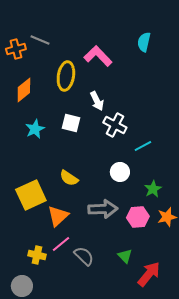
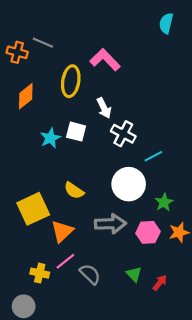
cyan semicircle: (144, 42) -> (166, 23), moved
orange cross: (16, 49) -> (17, 52), turned 30
cyan star: (35, 129) -> (50, 138), moved
white circle: (120, 172) -> (129, 184), size x1.6
red arrow: (149, 274) -> (160, 283), moved, size x0.6

